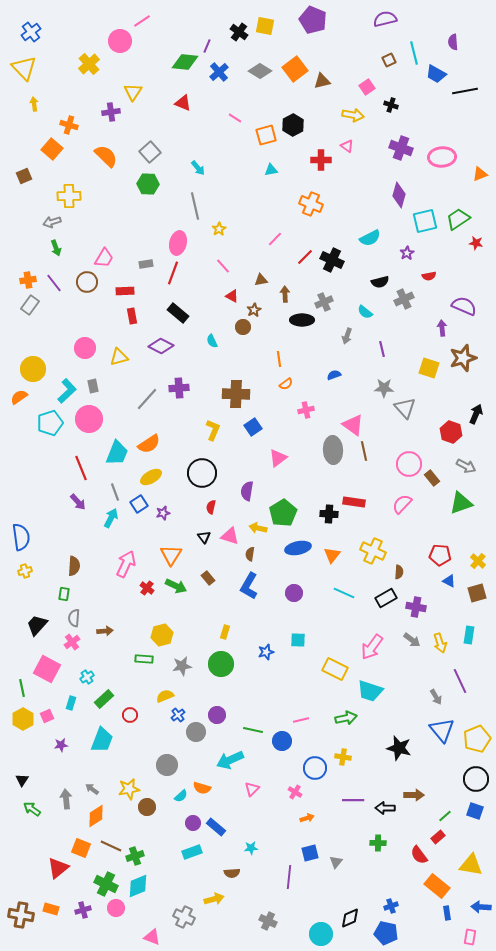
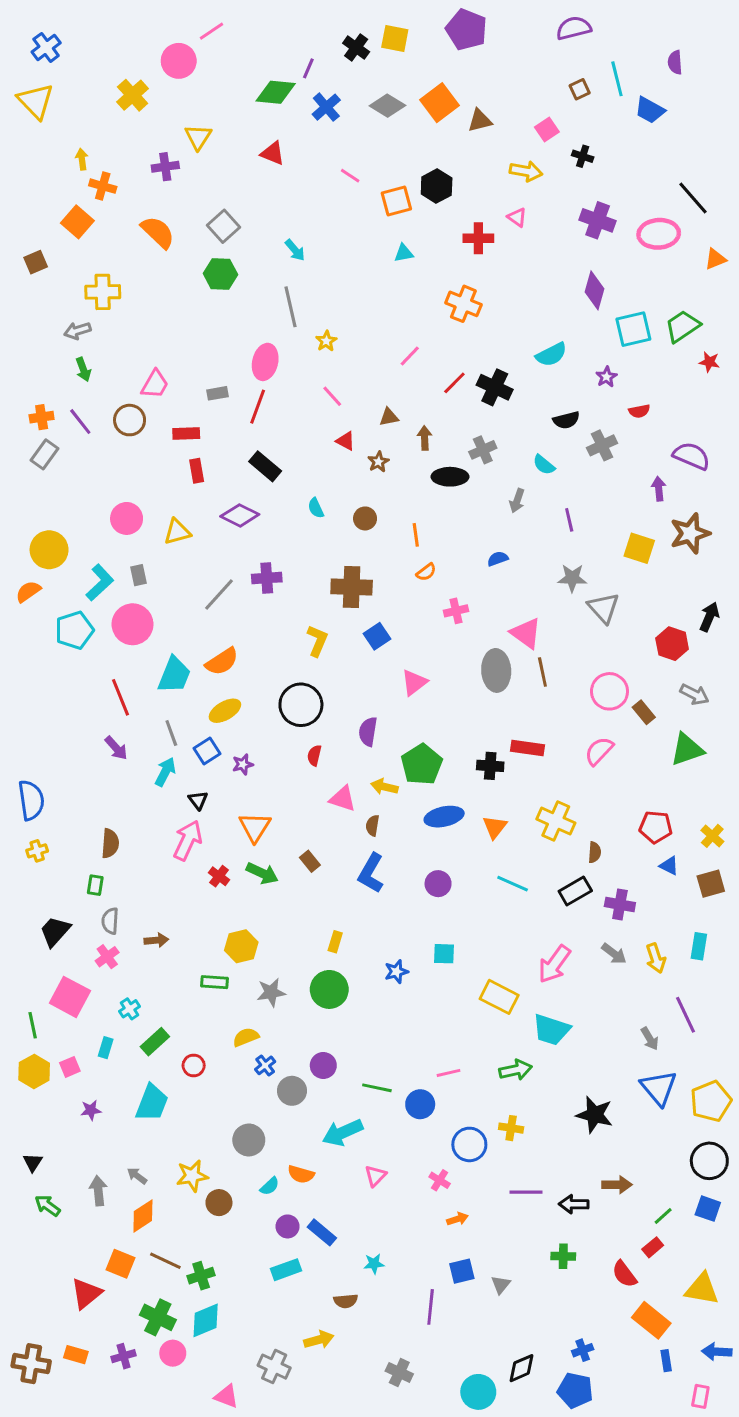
black line: (465, 91) -> (693, 198), moved, turned 60
yellow arrow: (34, 104) -> (82, 159), moved
brown circle: (243, 327) -> (365, 518), moved
black triangle: (204, 537) -> (198, 800), moved

